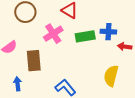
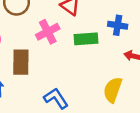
blue cross: (108, 32) -> (118, 25), moved

